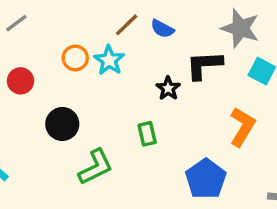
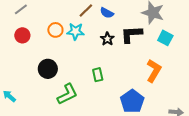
cyan star: (109, 60) -> (75, 31), turned -30
red circle: (21, 81) -> (22, 35), moved
black star: (168, 88) -> (107, 39), moved

